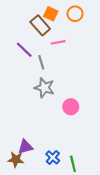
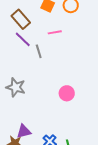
brown rectangle: (40, 25) -> (21, 19), moved
gray star: (44, 88) -> (16, 87), moved

